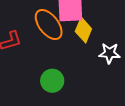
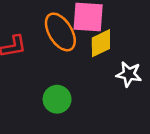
yellow diamond: (83, 30) -> (101, 43), turned 35

